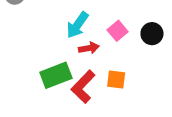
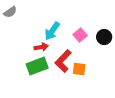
red arrow: (89, 48) -> (41, 47), moved
red L-shape: (83, 87) -> (63, 61), moved

